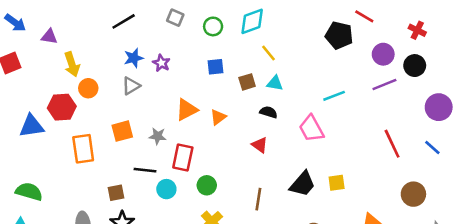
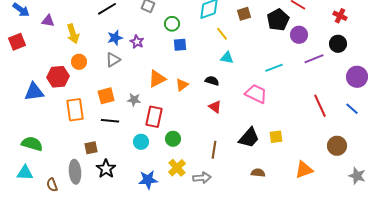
green circle: (213, 26) -> (172, 24), moved
black pentagon: (339, 35) -> (278, 20), turned 30
purple circle: (383, 54) -> (299, 35), moved
yellow arrow: (72, 64) -> (73, 34), moved
brown square: (247, 82) -> (244, 14), moved
black semicircle: (269, 112) -> (212, 81), moved
pink trapezoid: (311, 129) -> (256, 94), turned 145
black line: (145, 170) -> (110, 121), moved
brown square: (116, 193) -> (91, 148), moved

